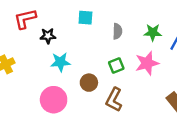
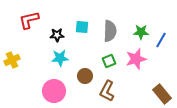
cyan square: (85, 18) -> (82, 27), moved
gray semicircle: (117, 31) -> (110, 31), size x1.5
black star: (48, 36) -> (57, 35), moved

